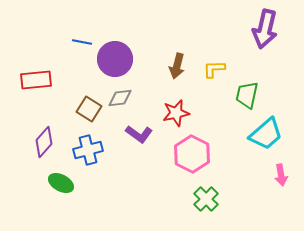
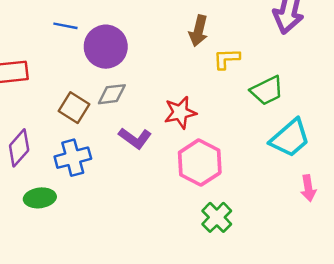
brown arrow: (177, 66) -> (198, 31), moved
green trapezoid: (247, 95) -> (267, 91), turned -128
green ellipse: (61, 183) -> (40, 198), turned -35

